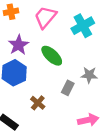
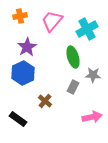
green ellipse: (52, 56) -> (73, 57), moved, turned 30

